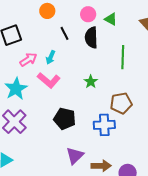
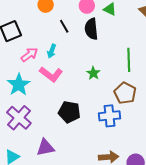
green line: (123, 57) -> (129, 60), moved
brown pentagon: (121, 103) -> (125, 93), turned -30
purple triangle: (75, 156) -> (45, 148), moved, turned 36

